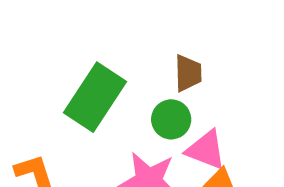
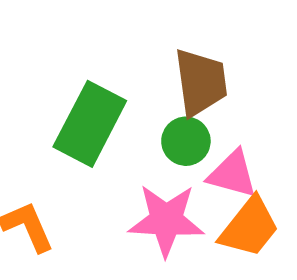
brown trapezoid: (188, 73) -> (201, 82), size x1.5

